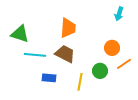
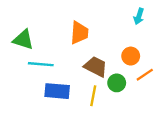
brown trapezoid: (65, 54) -> (96, 67), moved
blue rectangle: (49, 78) -> (57, 91), size x1.5

